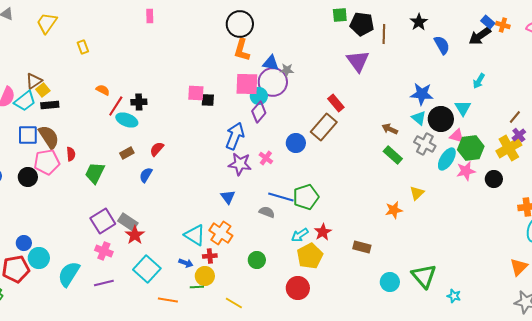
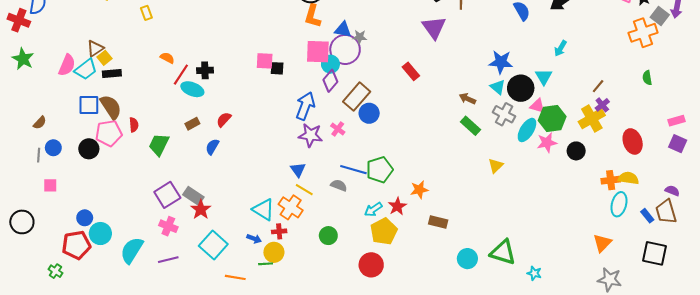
brown rectangle: (324, 127) -> (357, 97), moved
orange star: (394, 210) -> (419, 190), moved
green triangle: (424, 276) -> (503, 252), turned -32
yellow line: (234, 303) -> (304, 190), moved

